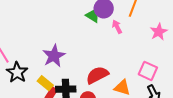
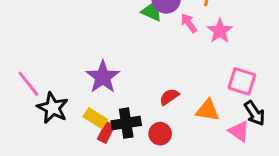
pink star: (159, 32) -> (220, 31), moved
red semicircle: (97, 75) -> (169, 97), size x0.6

